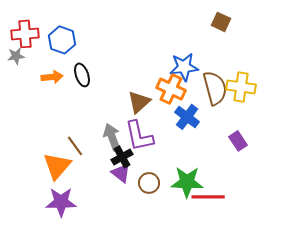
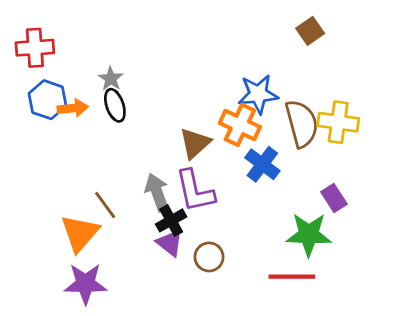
brown square: (221, 22) -> (310, 31), turned 30
blue hexagon: (62, 40) -> (48, 100), moved
gray star: (16, 56) -> (111, 79), moved, turned -30
green star: (187, 182) -> (309, 235), moved

